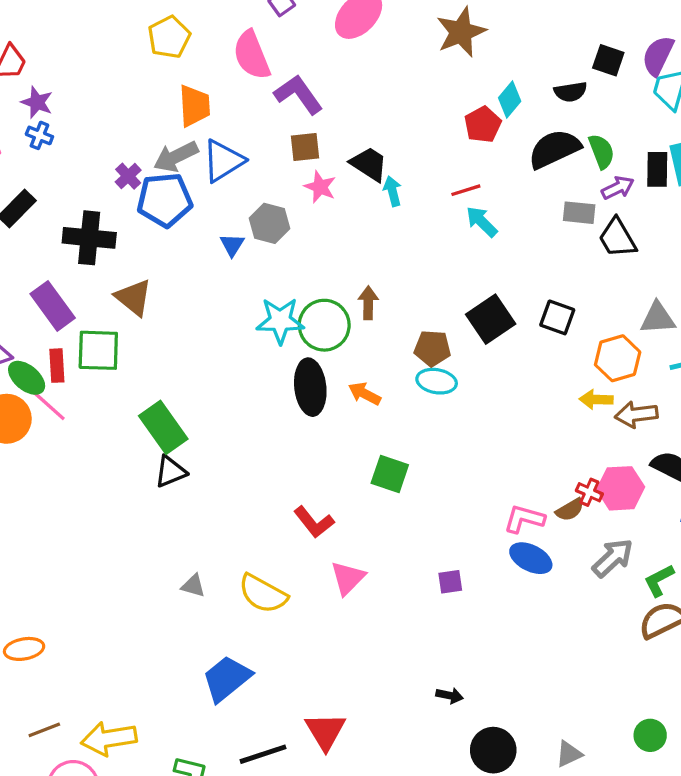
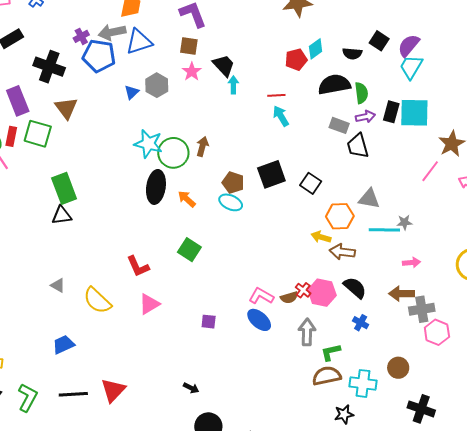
gray arrow: (613, 558) -> (307, 332), turned -60
blue trapezoid: (227, 678) -> (63, 345), size x0.7

